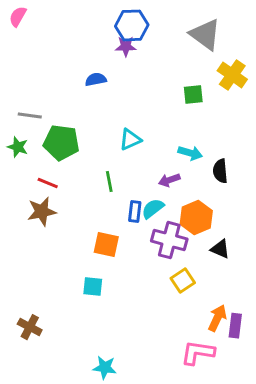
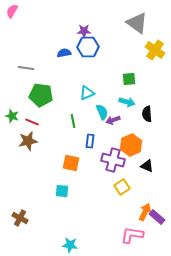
blue hexagon: (132, 25) -> (88, 47), moved
green square: (193, 94) -> (129, 79), moved
gray line: (30, 115) -> (26, 68), moved
green star: (18, 147) -> (12, 116), moved
cyan semicircle: (153, 209) -> (102, 112), moved, turned 105
purple rectangle: (235, 326) -> (157, 217), turned -56

